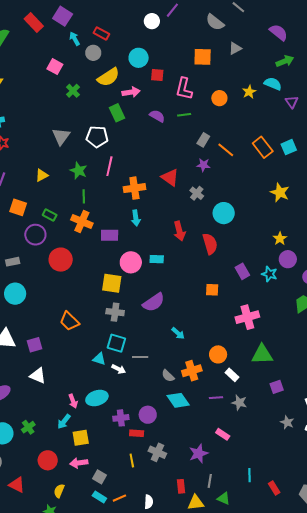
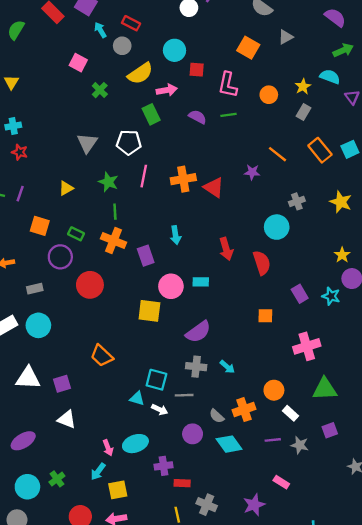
orange square: (203, 57) -> (248, 48), turned 30
gray rectangle: (203, 140) -> (303, 112), moved
orange cross: (134, 188) -> (183, 179), moved
gray cross: (197, 193) -> (297, 201), moved, turned 32
purple rectangle: (110, 235) -> (146, 256), turned 72
gray cross: (115, 312) -> (196, 367), moved
purple square: (277, 387) -> (330, 430), moved
purple circle: (148, 415) -> (193, 434), moved

